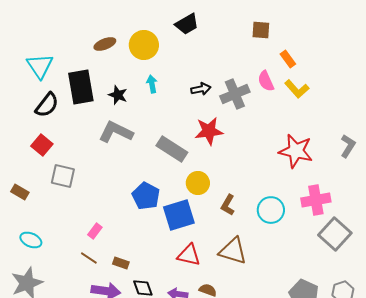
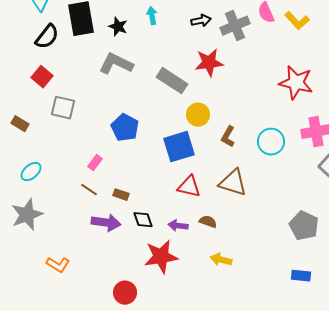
blue pentagon: (146, 196) -> (125, 128), moved
cyan ellipse: (31, 240) -> (31, 172), turned -65

